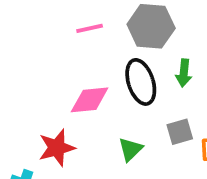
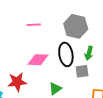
pink line: (90, 28) -> (34, 25), moved
gray square: (180, 132) -> (82, 71), moved

